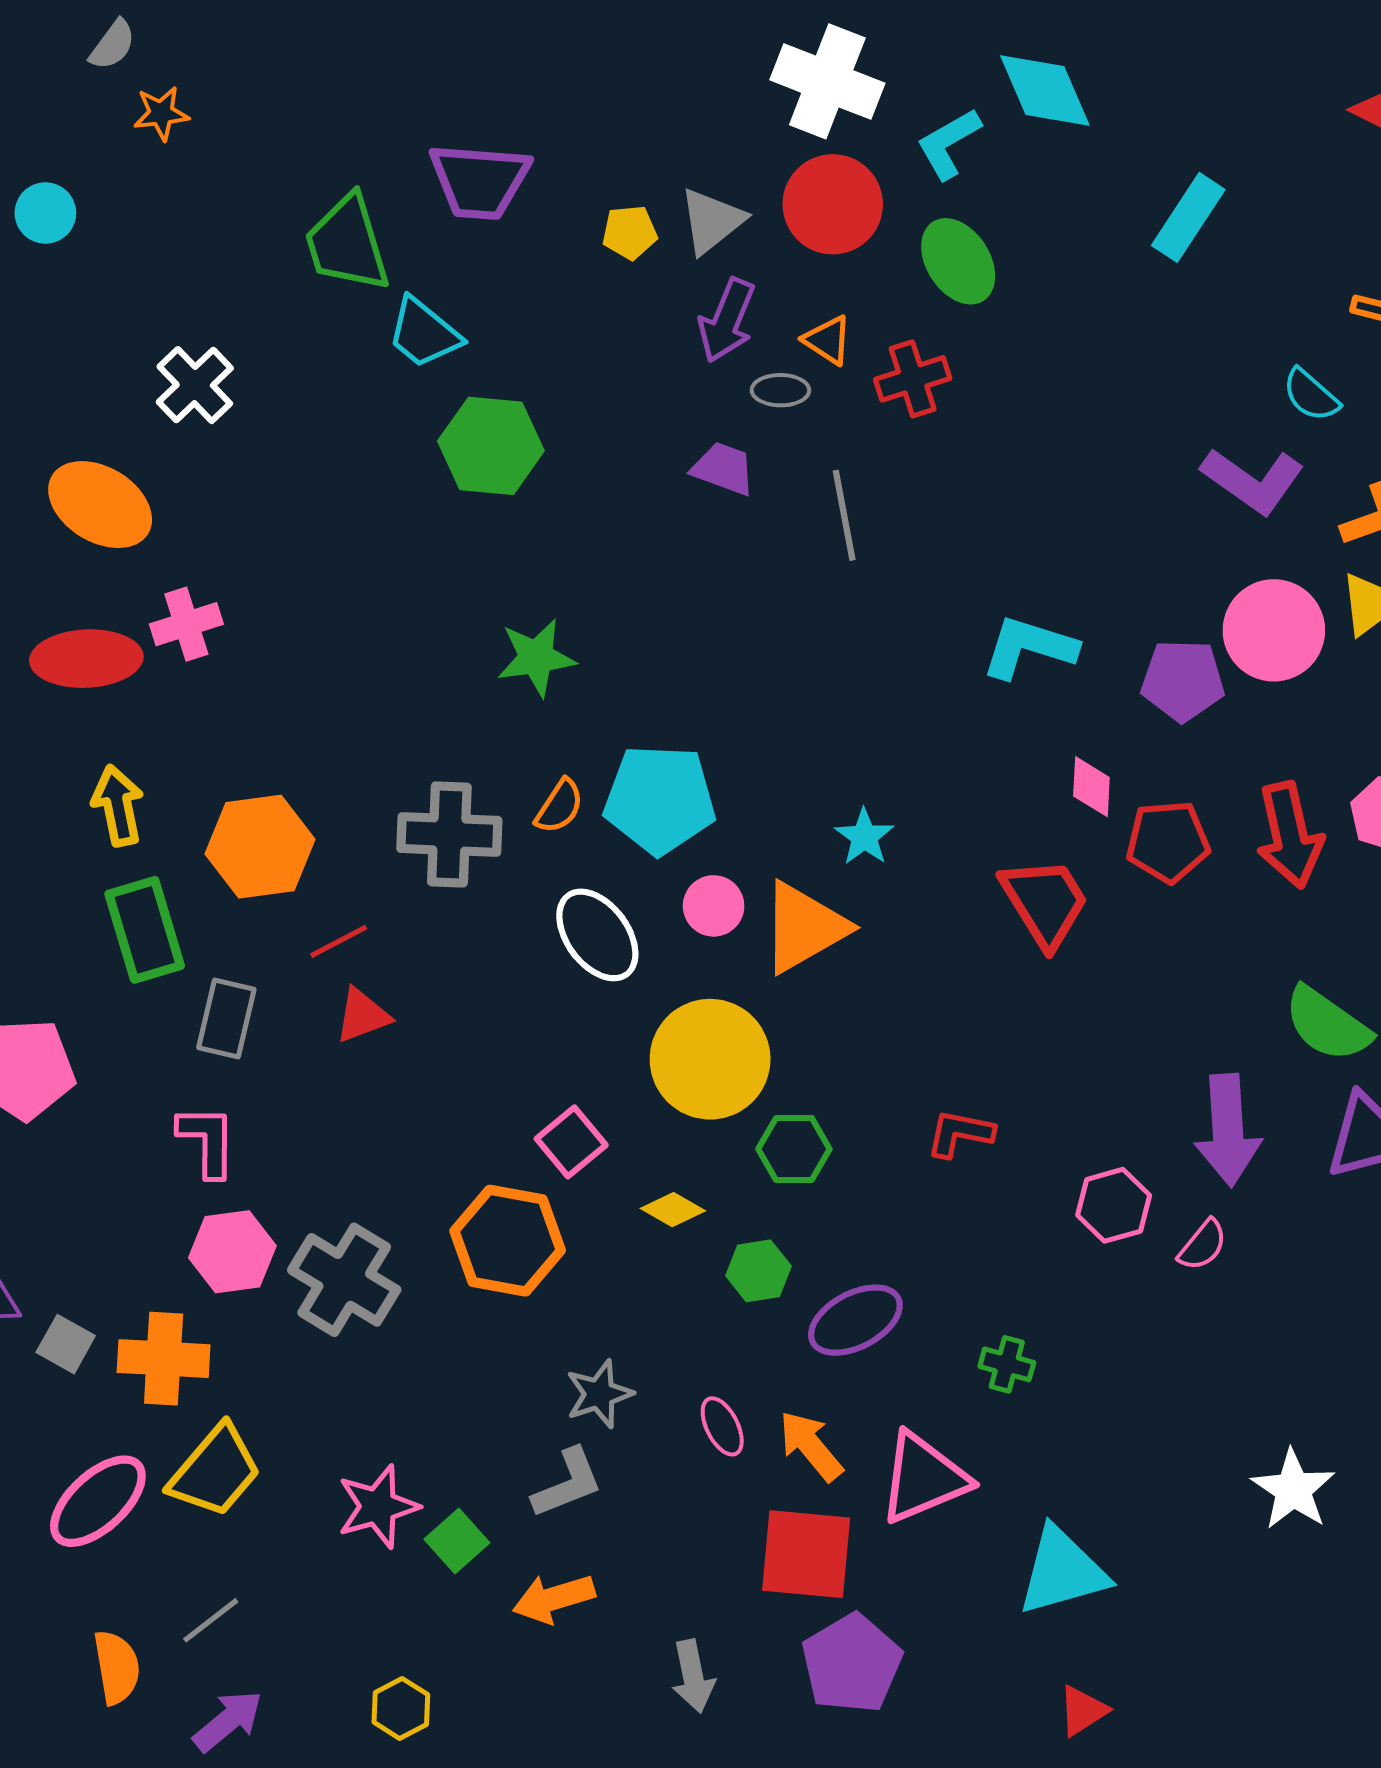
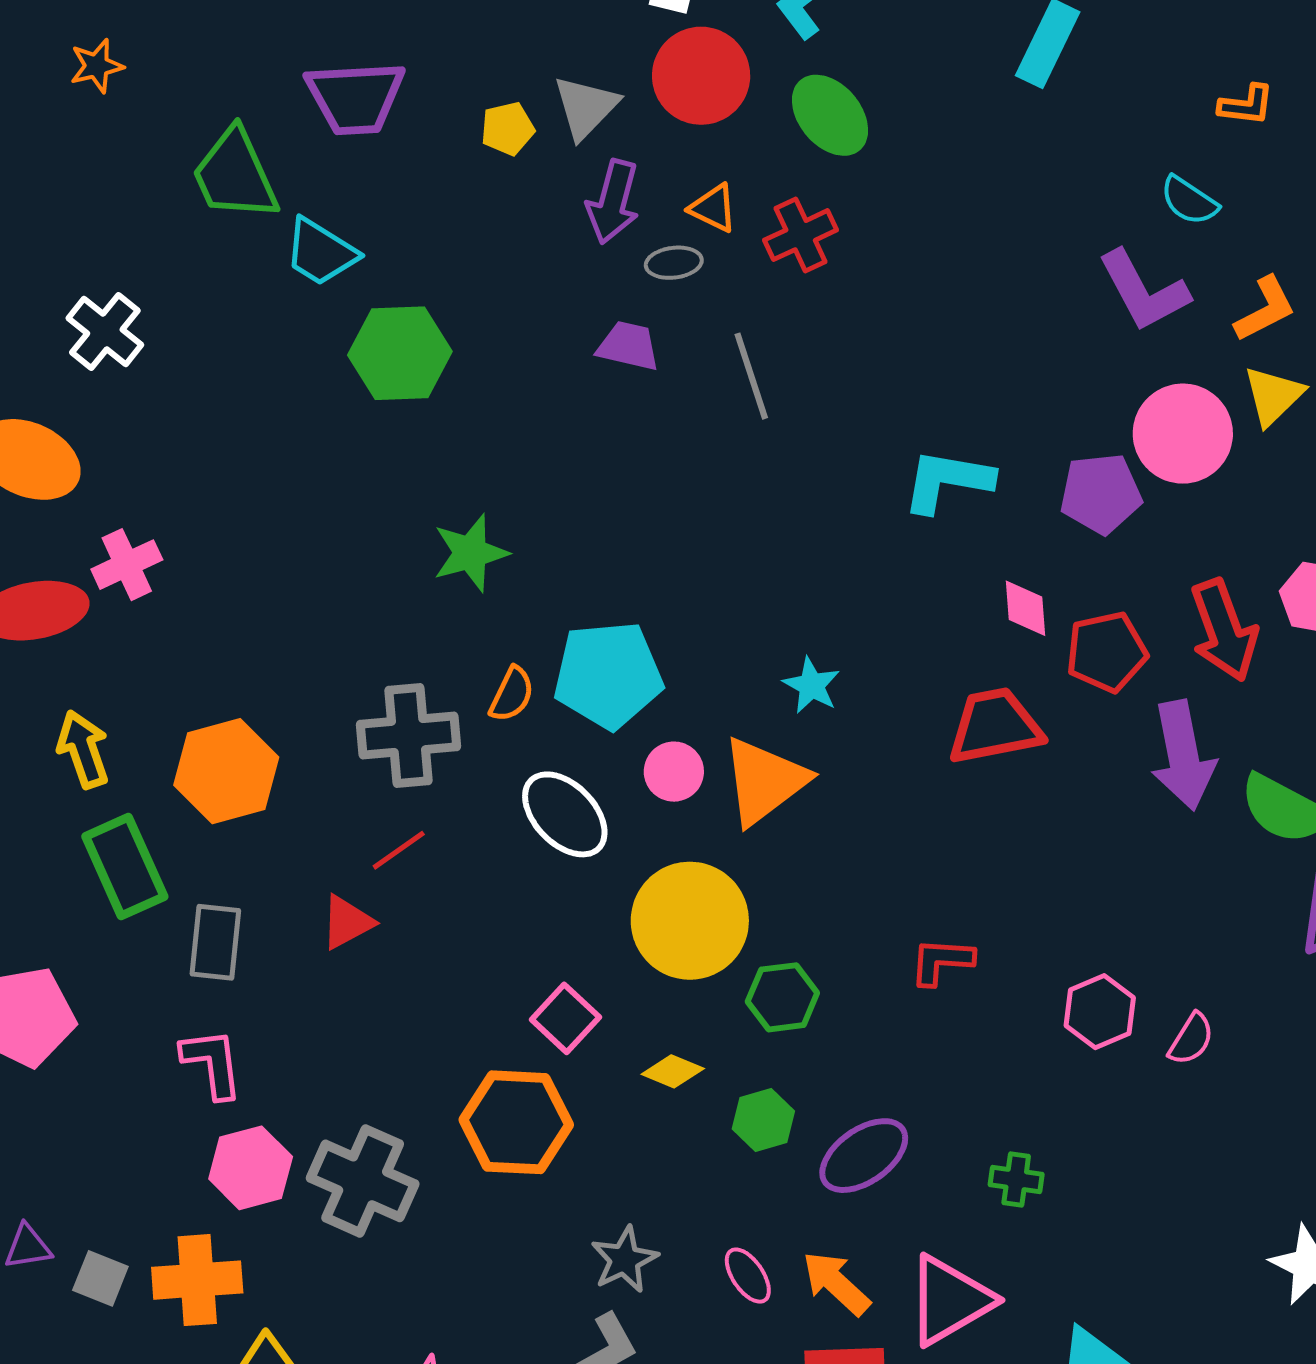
orange star: (161, 113) -> (97, 66), moved
purple L-shape: (1253, 481) -> (1143, 291), turned 34
red trapezoid: (1045, 902) -> (995, 726), turned -62
red line: (339, 941) -> (399, 850), moved
purple arrow: (1228, 1130) -> (1183, 755), moved

